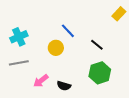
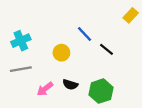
blue line: (68, 31) -> (85, 34), moved
green hexagon: (100, 73) -> (101, 91), moved
black semicircle: (64, 86) -> (70, 85), moved

